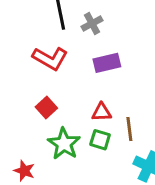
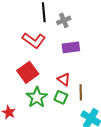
red square: (46, 108) -> (28, 72), size x1.5
red triangle: (102, 112) -> (64, 79), turned 32

